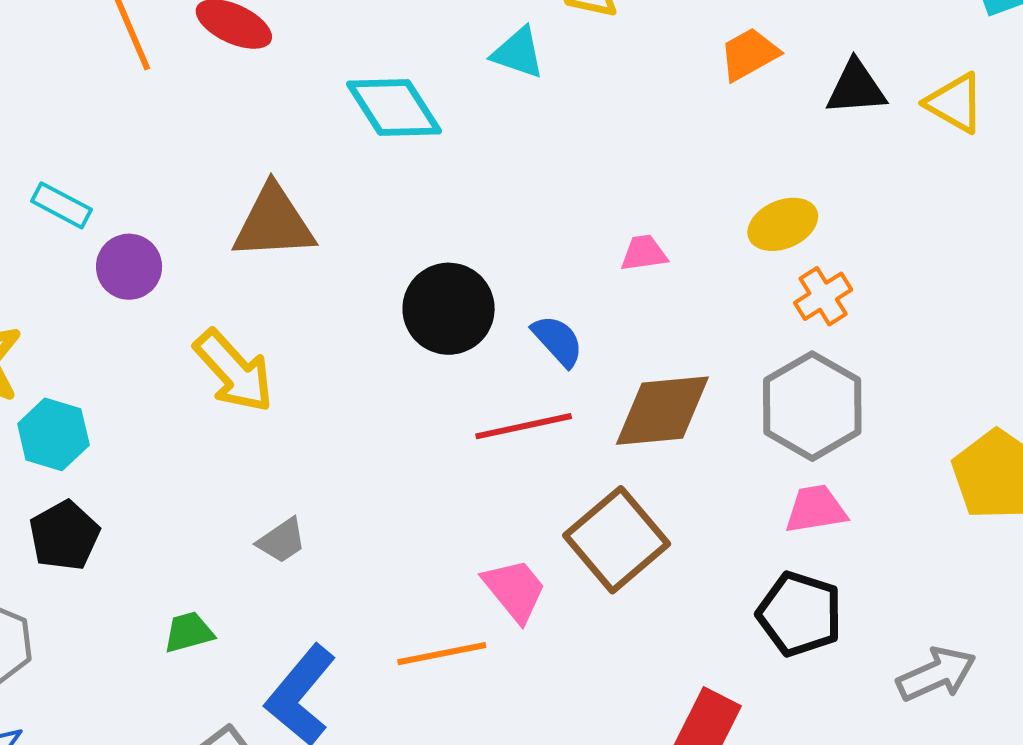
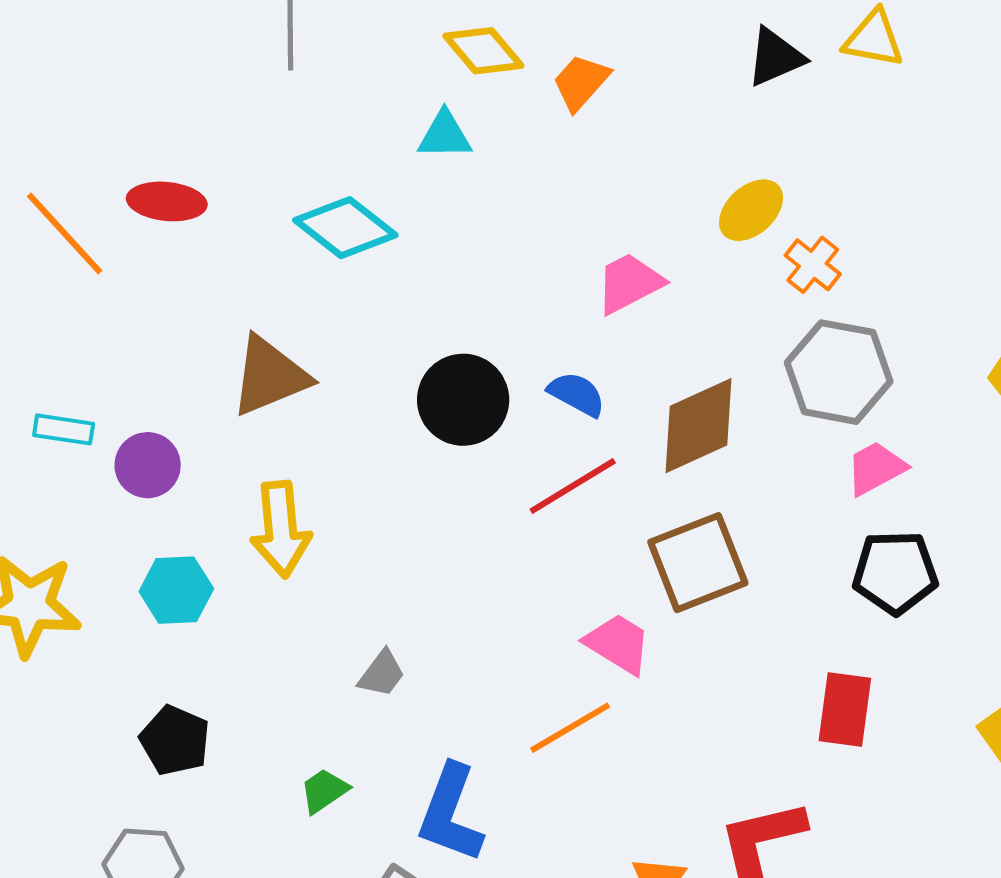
orange trapezoid: (749, 54) -> (581, 82), moved
pink trapezoid: (644, 253) -> (629, 283), size x1.5
yellow arrow: (234, 371) -> (281, 529), turned 56
cyan hexagon: (53, 434) -> (176, 590), moved
brown square: (617, 540) -> (698, 563), turned 38

